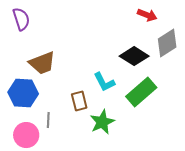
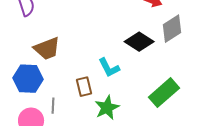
green rectangle: (141, 92) -> (164, 93), moved

